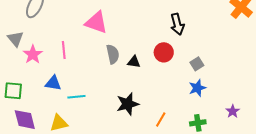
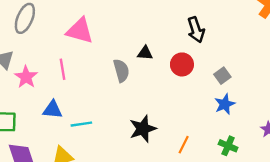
pink triangle: (96, 22) -> (80, 31), moved
black triangle: (134, 62) -> (145, 53), moved
green cross: (198, 123) -> (228, 146), turned 35

